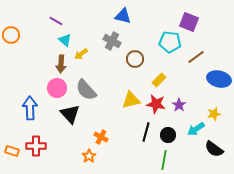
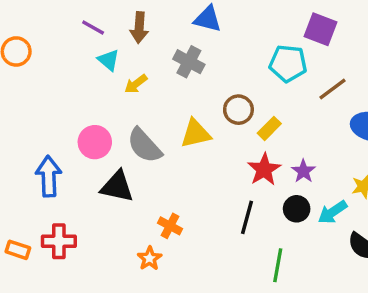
brown circle: (135, 59) -> (238, 110), moved
brown arrow: (61, 64) -> (139, 28), moved
yellow triangle: (131, 100) -> (196, 134), moved
red star: (156, 104) -> (264, 169), turned 30
black triangle: (70, 114) -> (117, 187), turned -35
black circle: (168, 135) -> (297, 209), moved

